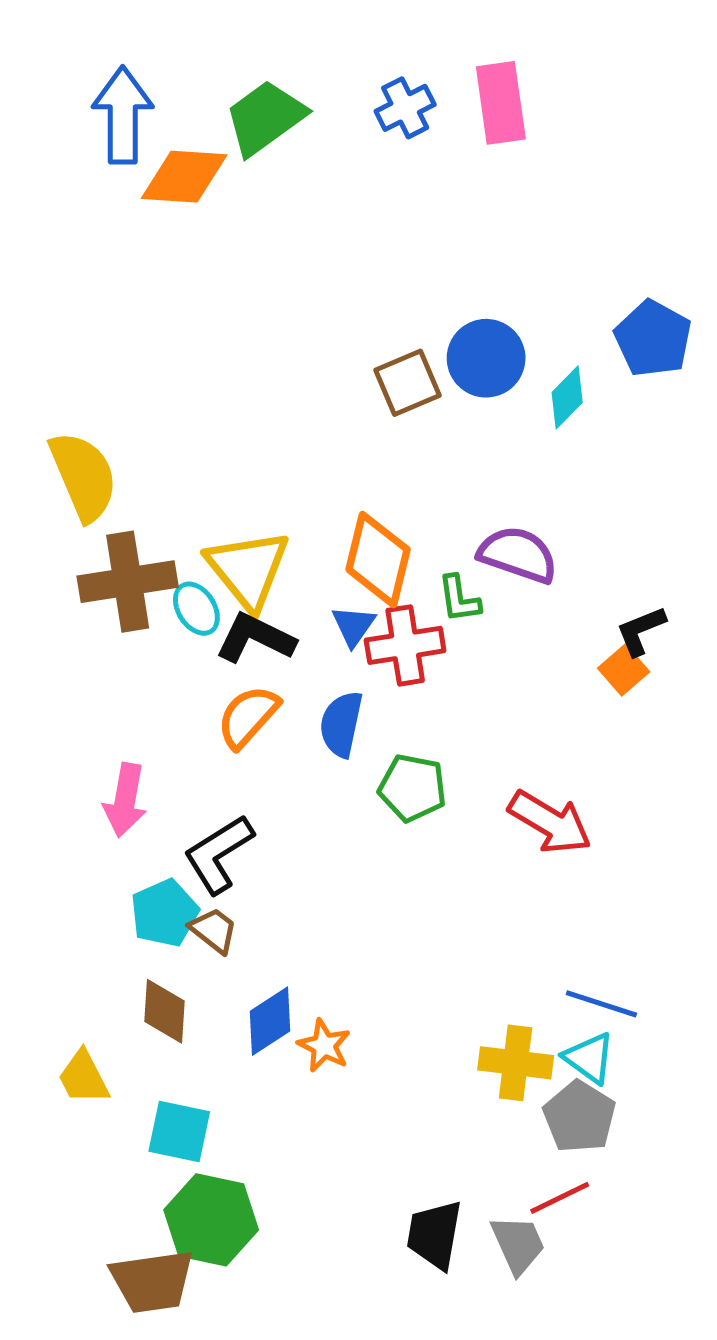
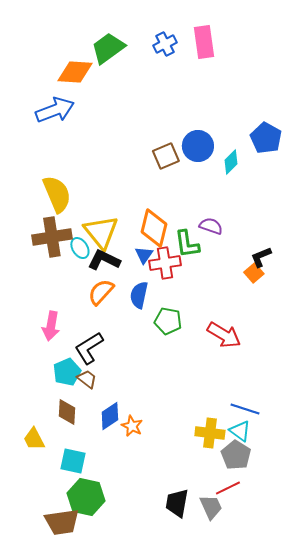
blue arrow: (123, 115) -> (55, 110), moved, turned 69
yellow semicircle: (83, 476) -> (57, 194), moved
purple semicircle: (518, 555) -> (211, 226), size x0.7
green L-shape: (459, 599) -> (187, 244), size x1.4

